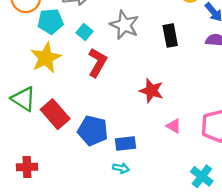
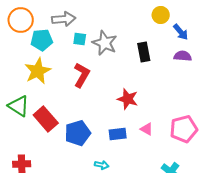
cyan square: (85, 32) -> (80, 39), moved, turned -32
blue pentagon: (93, 131) -> (78, 133), turned -30
blue rectangle: (126, 143) -> (118, 134), moved

